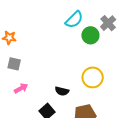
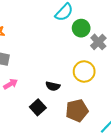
gray cross: (108, 23) -> (98, 42), moved

